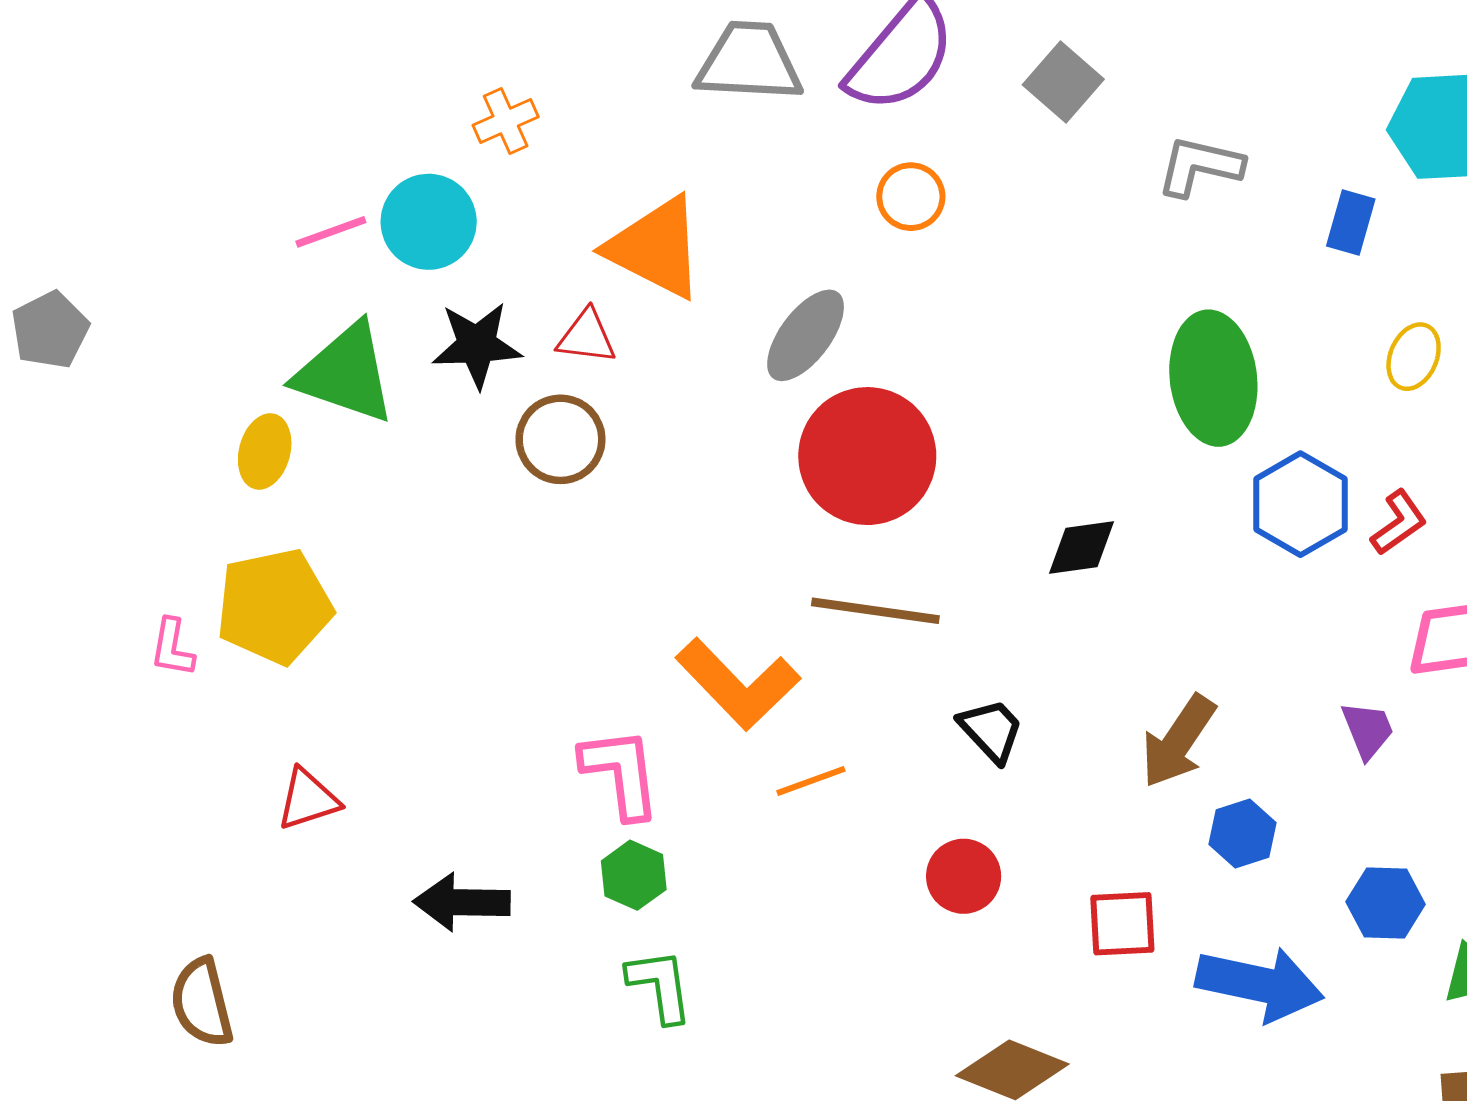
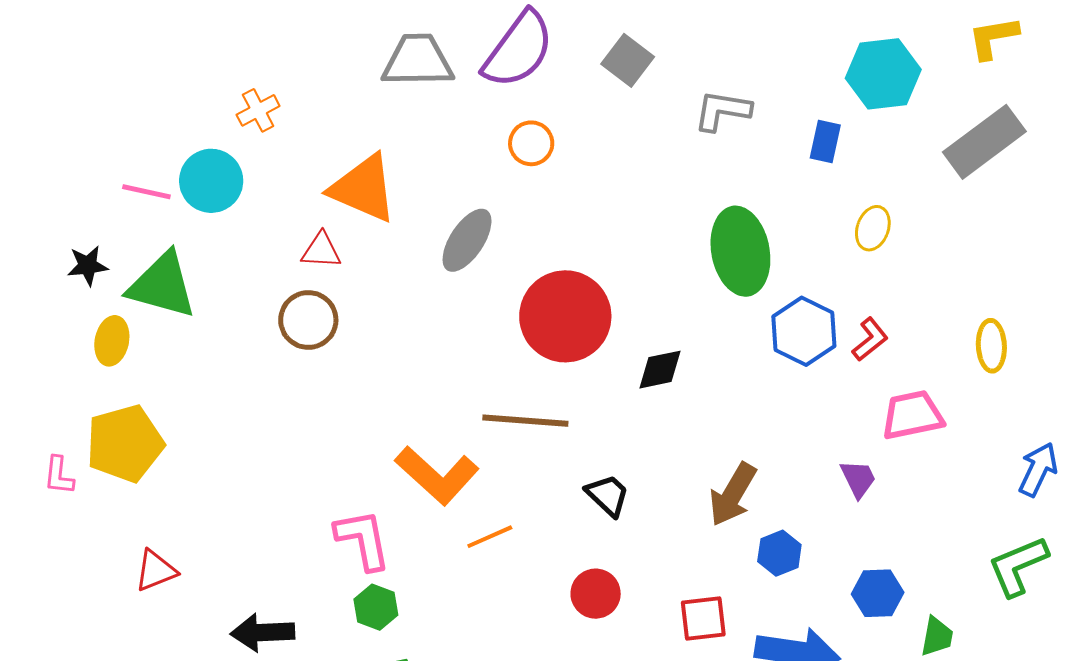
pink line: (331, 232) -> (146, 192), turned 36
black star: (477, 345) -> (88, 266), moved, size x0.7
red circle: (867, 456) -> (565, 316), moved

